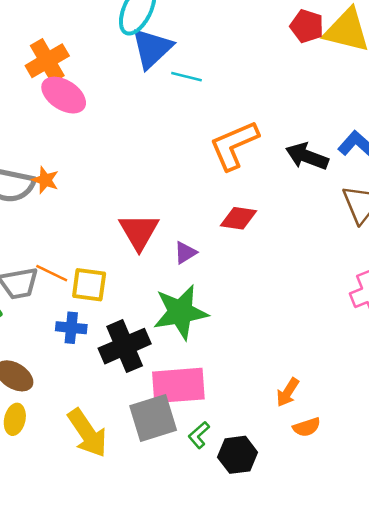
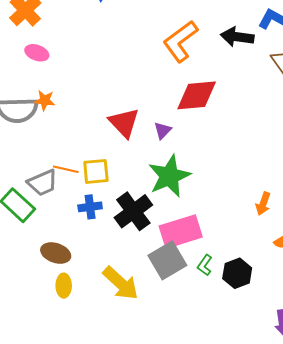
pink ellipse: (64, 95) -> (37, 53), moved, size x0.7
red diamond: (239, 218) -> (197, 95), size x1.5
orange arrow: (288, 392) -> (263, 204), moved

